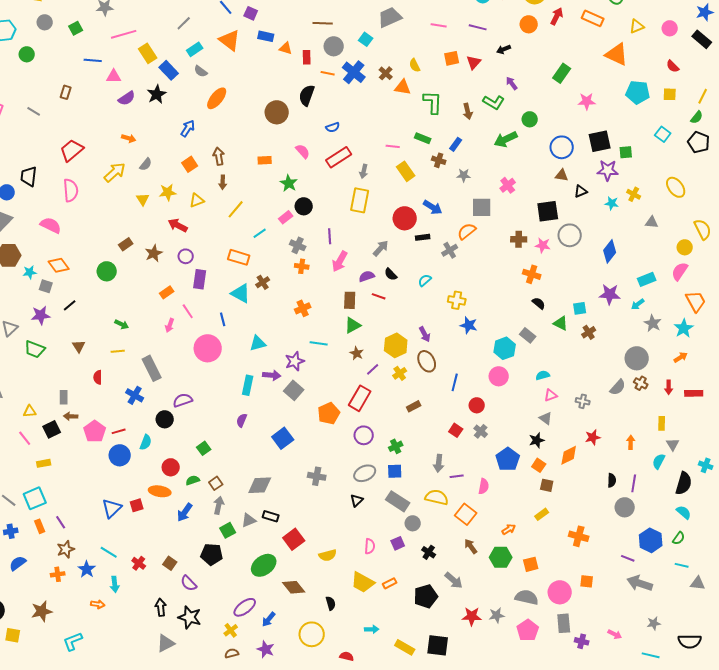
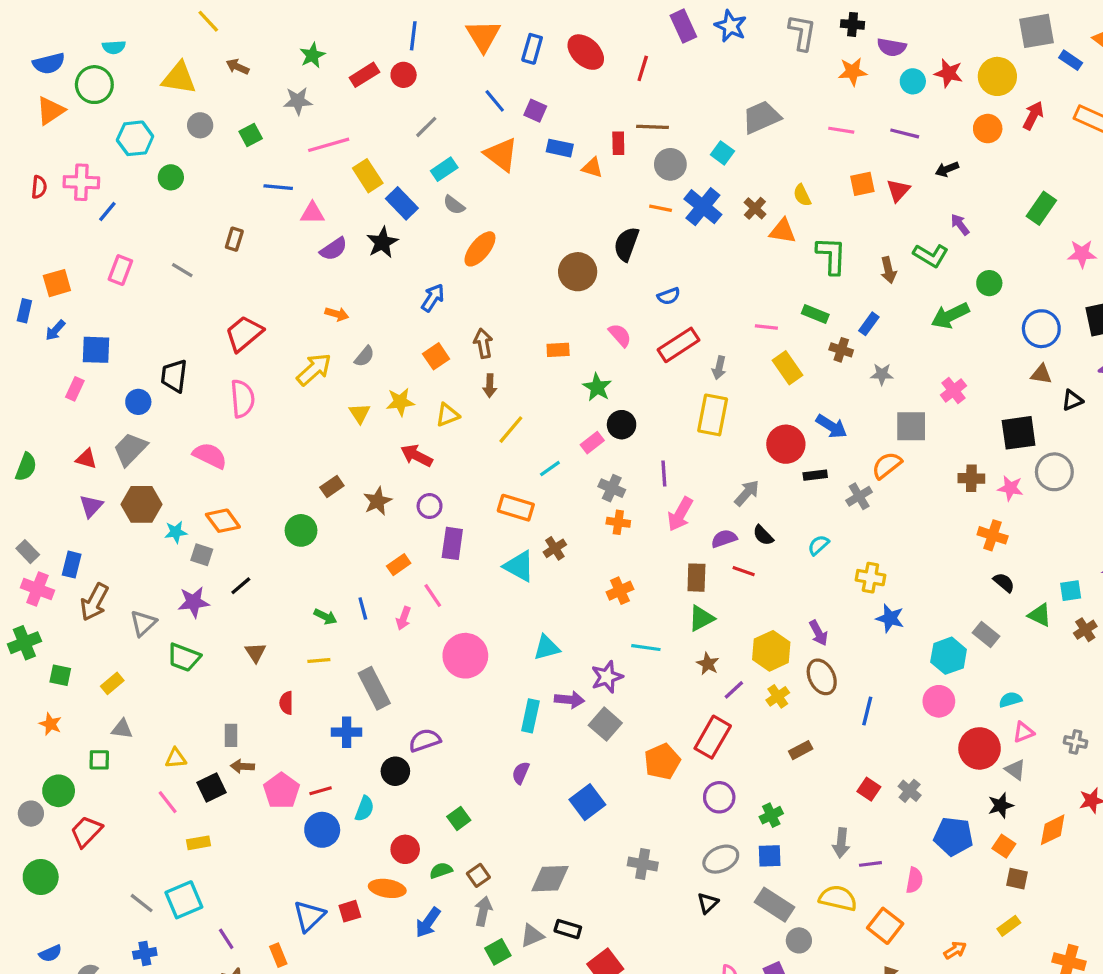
red rectangle: (307, 57) -> (618, 143), moved
blue line: (223, 319) -> (363, 609), moved
blue cross: (135, 395) -> (347, 732), turned -30
red circle: (477, 405) -> (980, 748), moved, size x1.6
blue pentagon: (508, 459) -> (953, 836), turned -30
orange rectangle: (40, 526) -> (278, 955), moved

